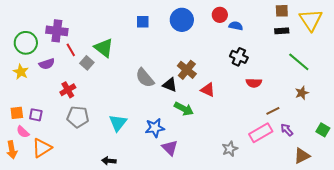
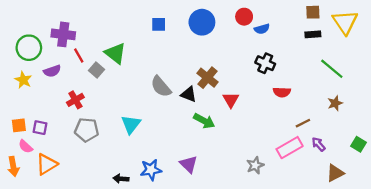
blue semicircle: (236, 26) -> (262, 29), turned 152
red triangle: (208, 90) -> (231, 100), turned 35
cyan triangle: (118, 123) -> (131, 124), moved
blue star: (155, 128) -> (151, 170), moved

